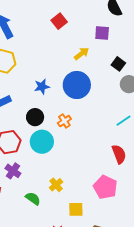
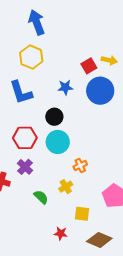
red square: (59, 21) -> (89, 66), moved
yellow arrow: (82, 54) -> (109, 60), turned 42
orange cross: (64, 121) -> (80, 166), moved

